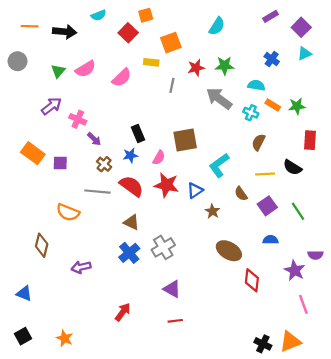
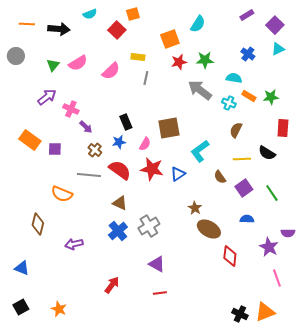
orange square: (171, 43) -> (170, 39), moved
gray line: (172, 85) -> (146, 78), moved
brown star: (212, 211) -> (195, 208), moved

